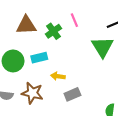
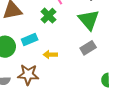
green cross: (53, 31) -> (49, 16), moved
gray rectangle: (72, 94) -> (88, 48), moved

